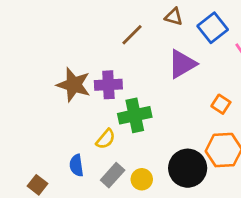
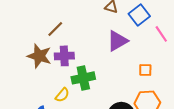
brown line: (132, 35) -> (55, 29), moved
orange square: (221, 104) -> (145, 70), turned -32

